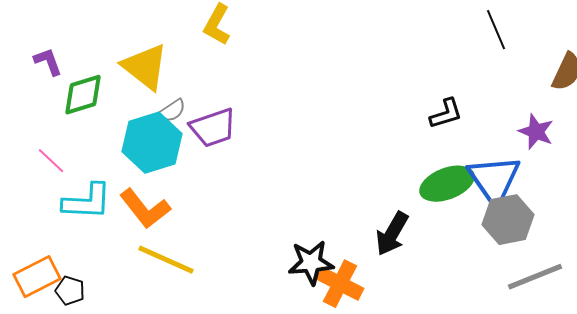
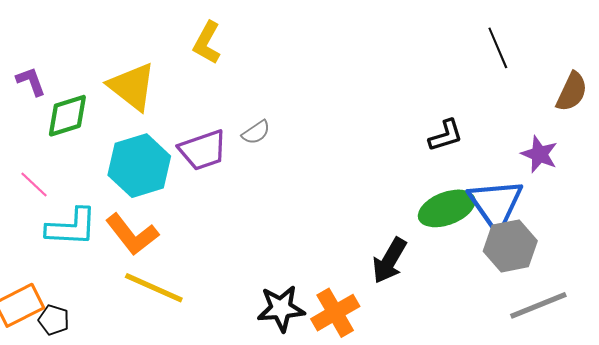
gray semicircle: (172, 111) -> (256, 132), moved
black star: (311, 263) -> (281, 308), moved
orange cross: (340, 284) -> (335, 313), turned 33

